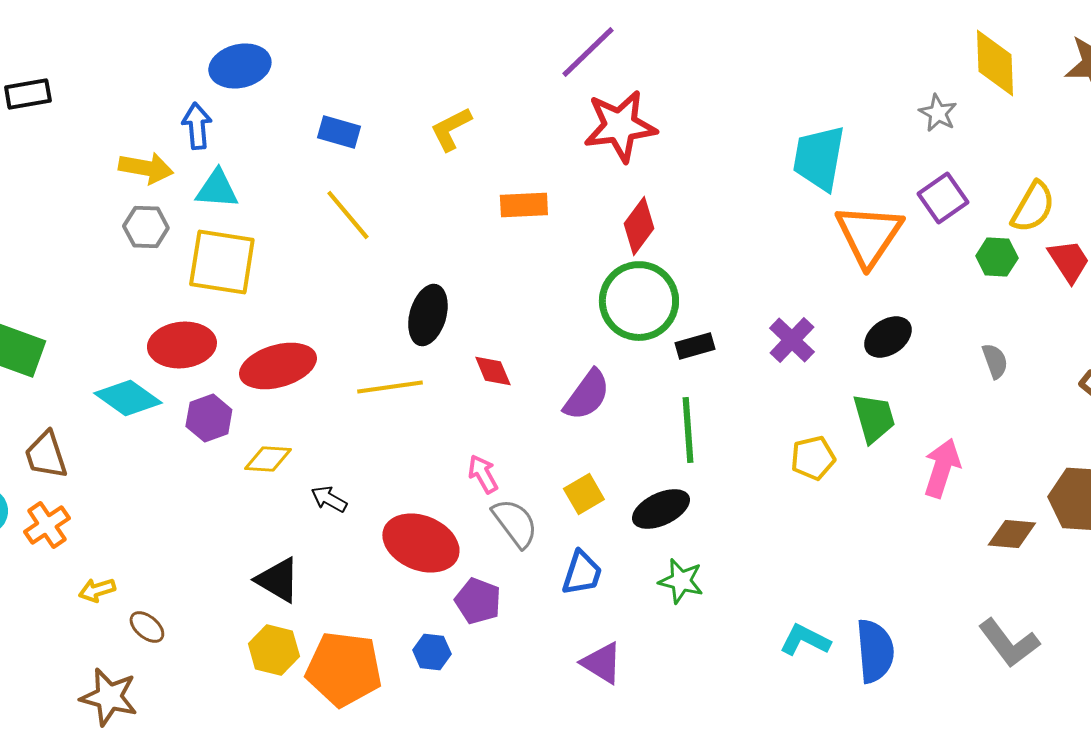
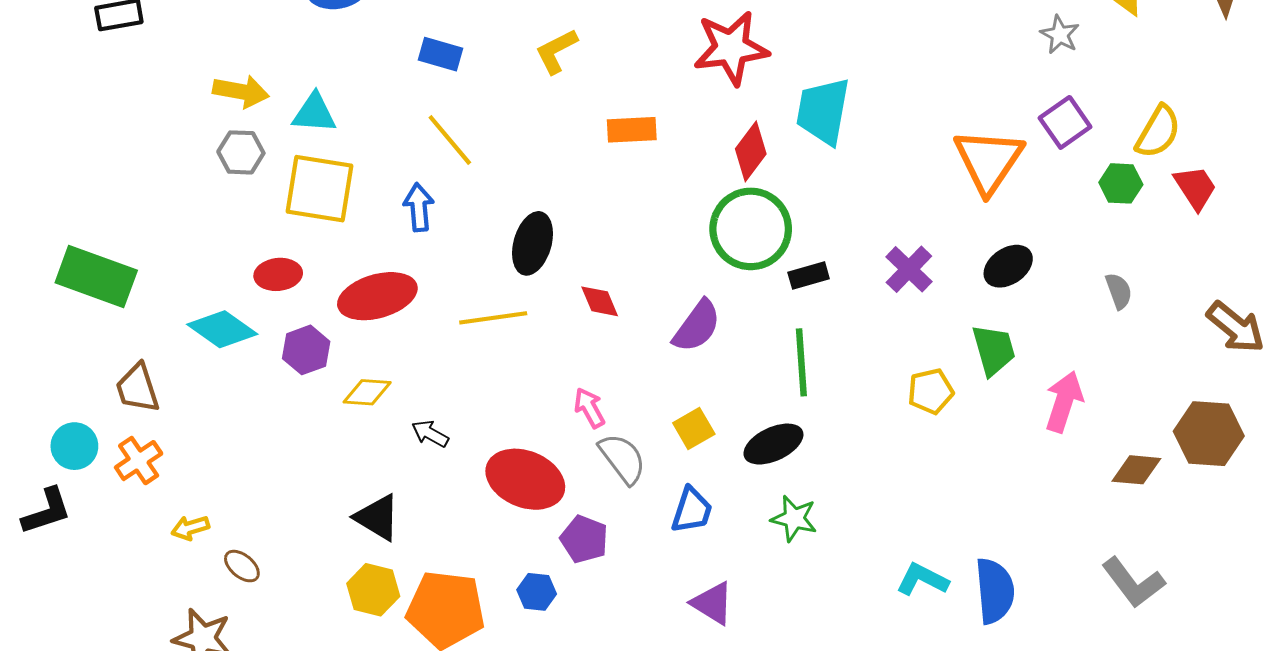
blue arrow: (197, 126) -> (419, 207), moved
cyan trapezoid: (819, 158) -> (823, 111), moved
red ellipse: (182, 345) -> (278, 274), size x0.7

